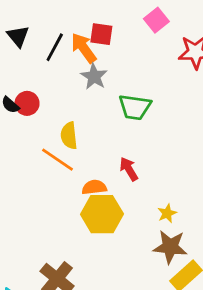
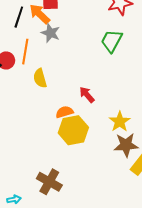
green trapezoid: (135, 107) -> (112, 41), moved, turned 120
orange line: (58, 160) -> (25, 52), moved, turned 75
yellow star: (167, 213) -> (120, 122), size x1.5

